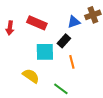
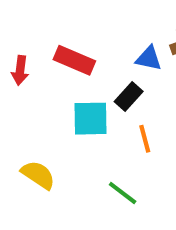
blue triangle: (74, 22) -> (149, 58), turned 32
yellow semicircle: (31, 76) -> (38, 175), moved

